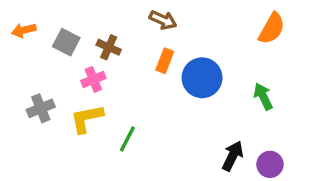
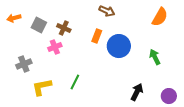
brown arrow: (163, 20) -> (107, 11), moved
yellow L-shape: (87, 119) -> (42, 87), moved
purple circle: (270, 164) -> (169, 96), moved

